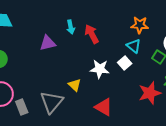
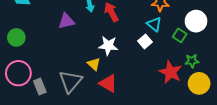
white star: (100, 69) -> (108, 46), moved
red star: (150, 93) -> (170, 72), turned -30
red triangle: (104, 107) -> (108, 83), moved

